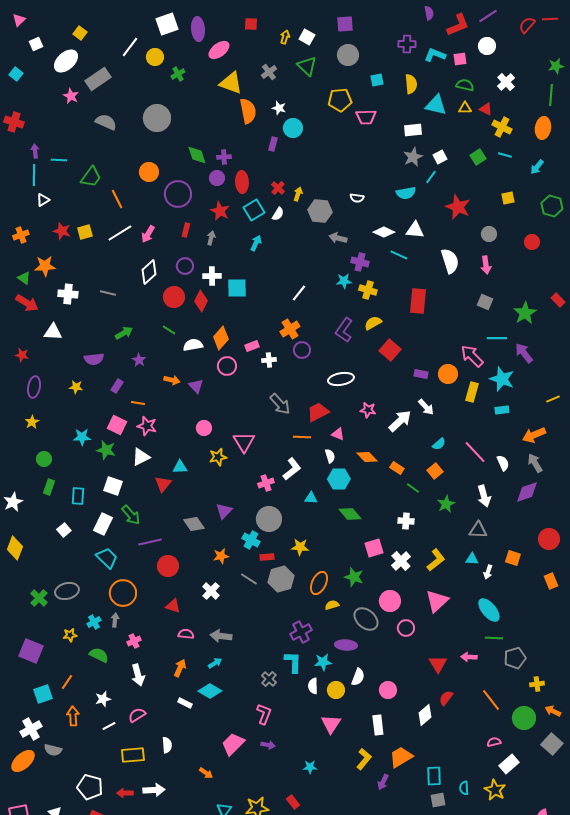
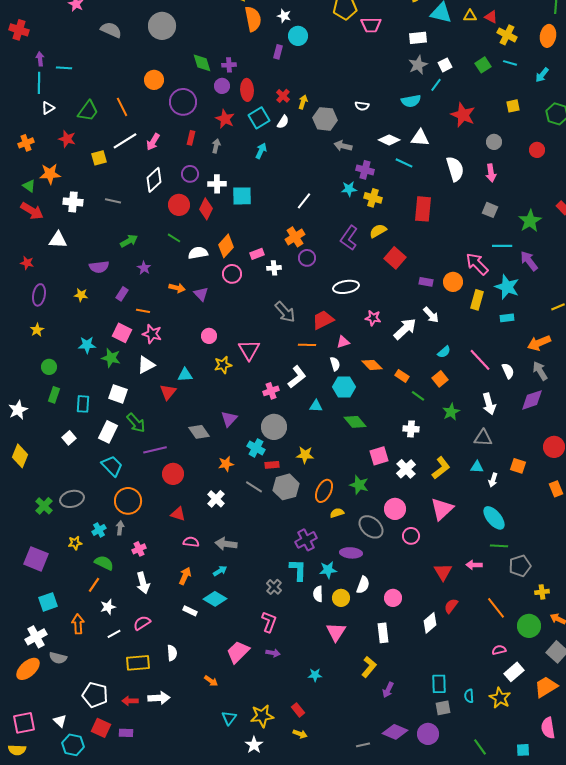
green trapezoid: (91, 177) -> (88, 111), moved
yellow square: (85, 232) -> (99, 158), moved
pink triangle: (338, 434) -> (343, 342), turned -40
orange line: (67, 682) -> (94, 585), moved
orange trapezoid: (401, 757) -> (546, 687), moved

